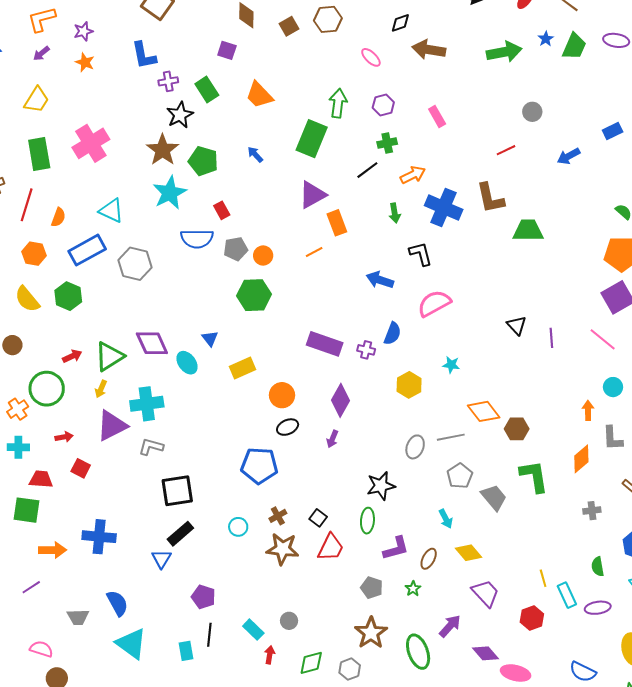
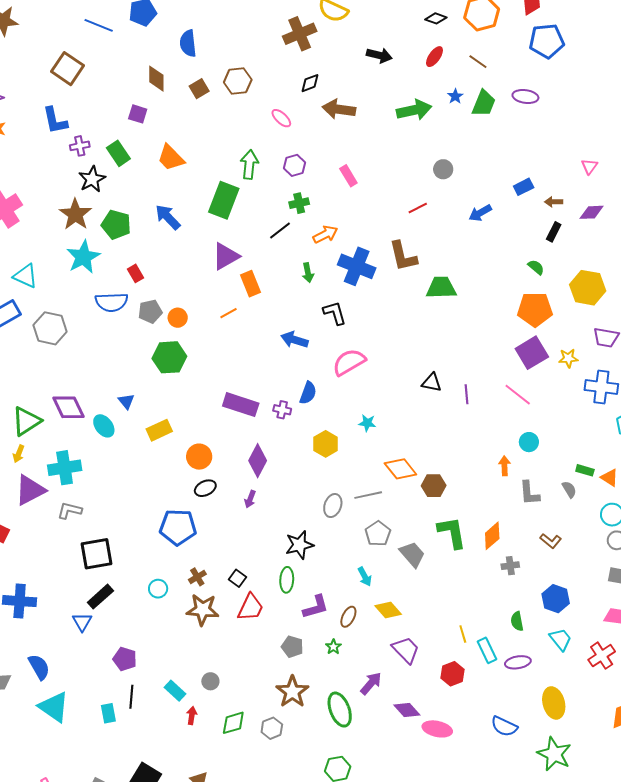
blue arrow: (255, 154) -> (168, 217), size x1.6
black triangle: (517, 325) -> (432, 383), turned -35
orange diamond: (581, 459) -> (492, 536), moved

